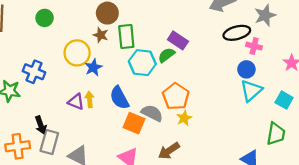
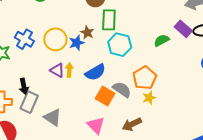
brown star: (101, 35) -> (87, 32), moved
purple rectangle: (178, 40) -> (183, 29), moved
yellow circle: (77, 53) -> (55, 39), moved
green semicircle: (167, 55) -> (162, 40), moved
blue semicircle: (119, 98) -> (95, 72), turned -100

